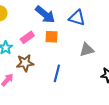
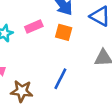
brown star: (25, 63) -> (22, 91), moved

